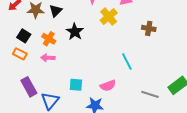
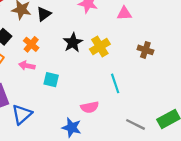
yellow cross: (109, 17) -> (100, 47), moved
black star: (75, 32) -> (73, 43), moved
cyan square: (76, 85) -> (51, 80), moved

